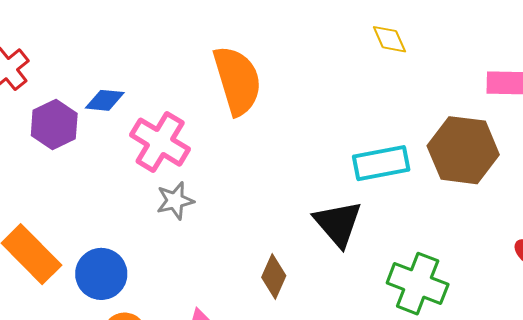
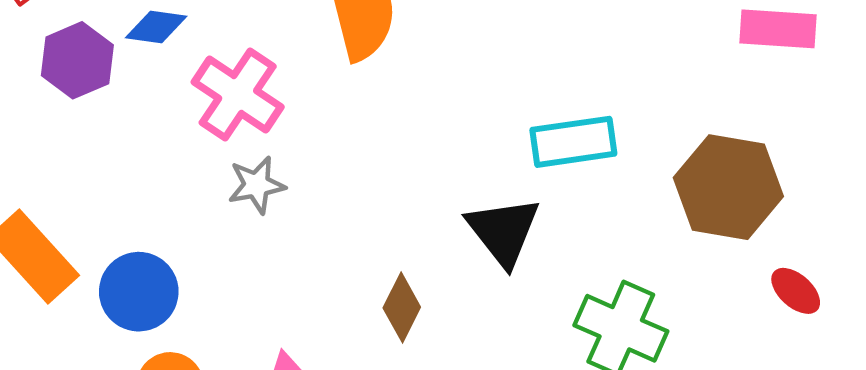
brown hexagon: (463, 150) -> (728, 187), moved

